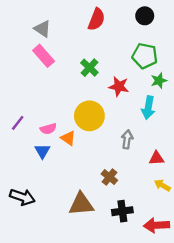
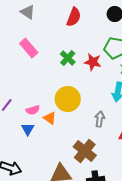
gray triangle: (42, 29) -> (28, 12), moved
red star: (119, 86) -> (93, 62), moved
brown cross: (109, 177) -> (85, 151), size x1.6

